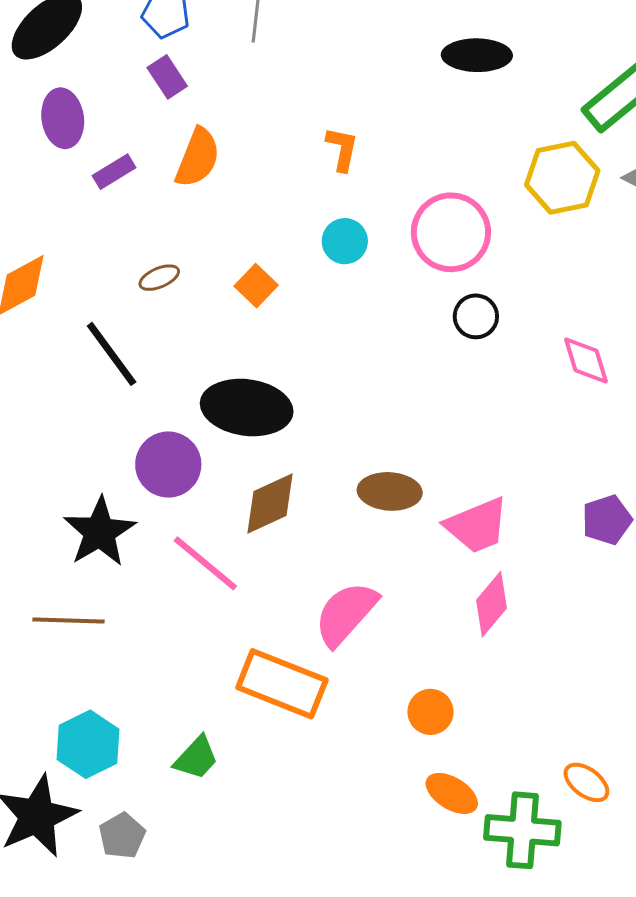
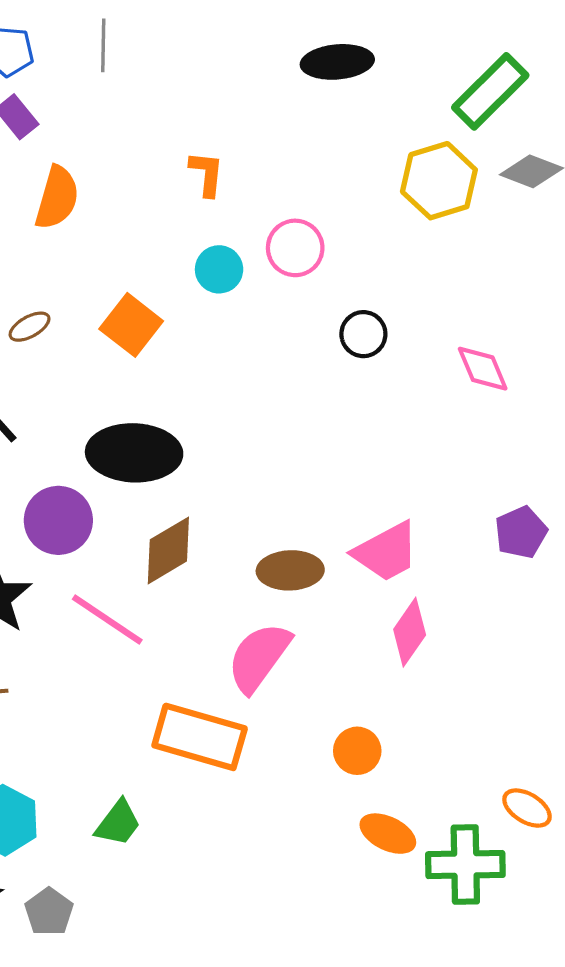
pink circle: (451, 232) -> (295, 248), moved, size x0.7
orange square: (256, 286) -> (131, 325), size x1.4
brown ellipse: (390, 491) -> (290, 570), moved

